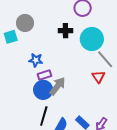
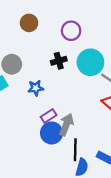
blue star: (36, 60) -> (36, 88), moved
black line: (44, 116) -> (75, 150), moved

